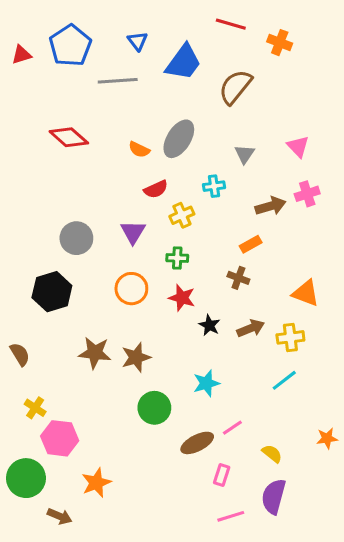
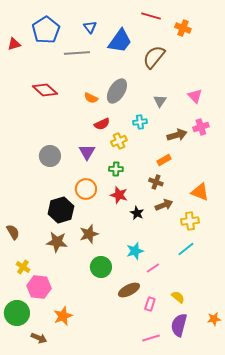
red triangle: (21, 55) -> (14, 44), moved
black hexagon: (52, 292) -> (61, 210), moved
brown arrow: (251, 328) -> (164, 205), moved
brown star: (95, 353) -> (57, 242), moved
pink line: (232, 428) -> (153, 268), moved
orange star: (327, 438) -> (214, 319), moved
pink rectangle: (222, 475) -> (150, 304), moved

